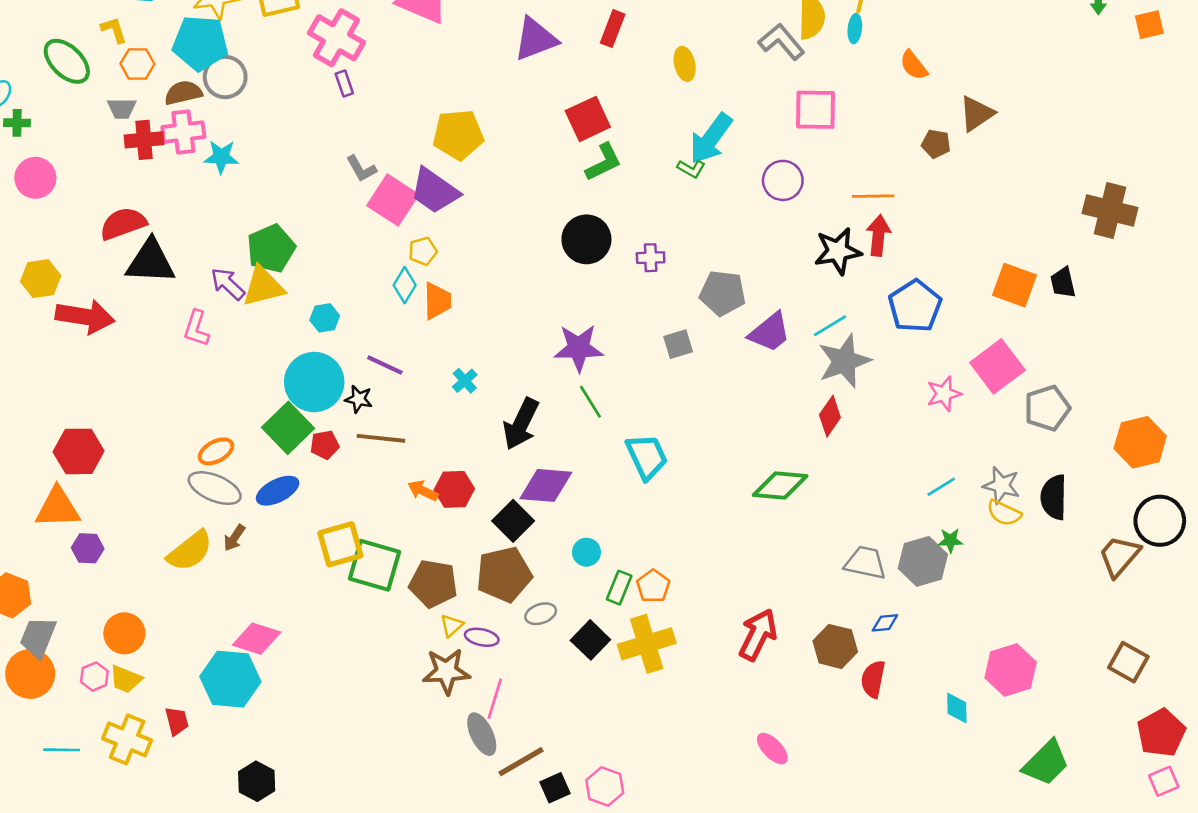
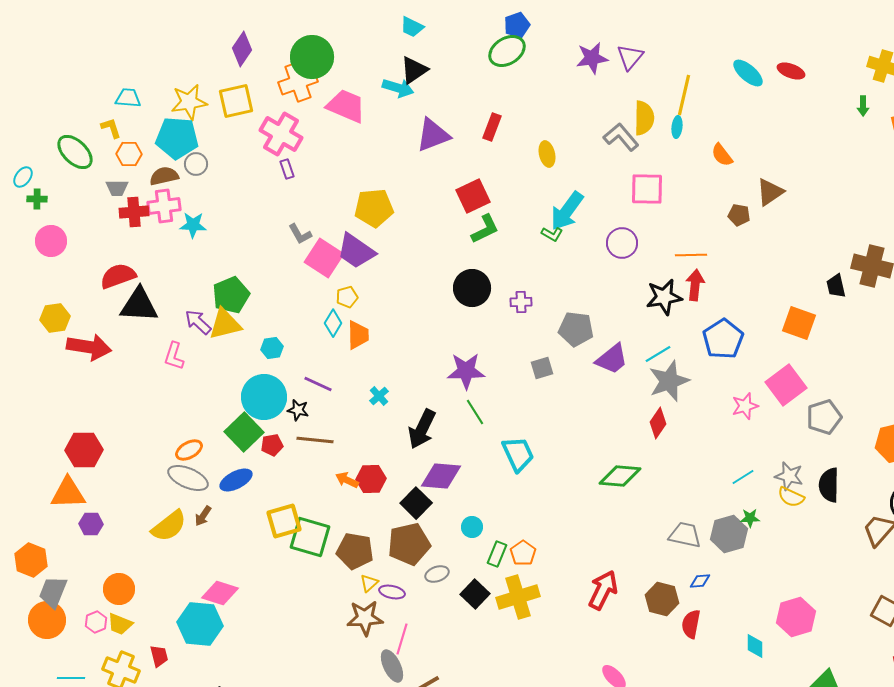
gray circle: (225, 77) -> (196, 164), size x0.7
black trapezoid: (1063, 283) -> (836, 286), moved

